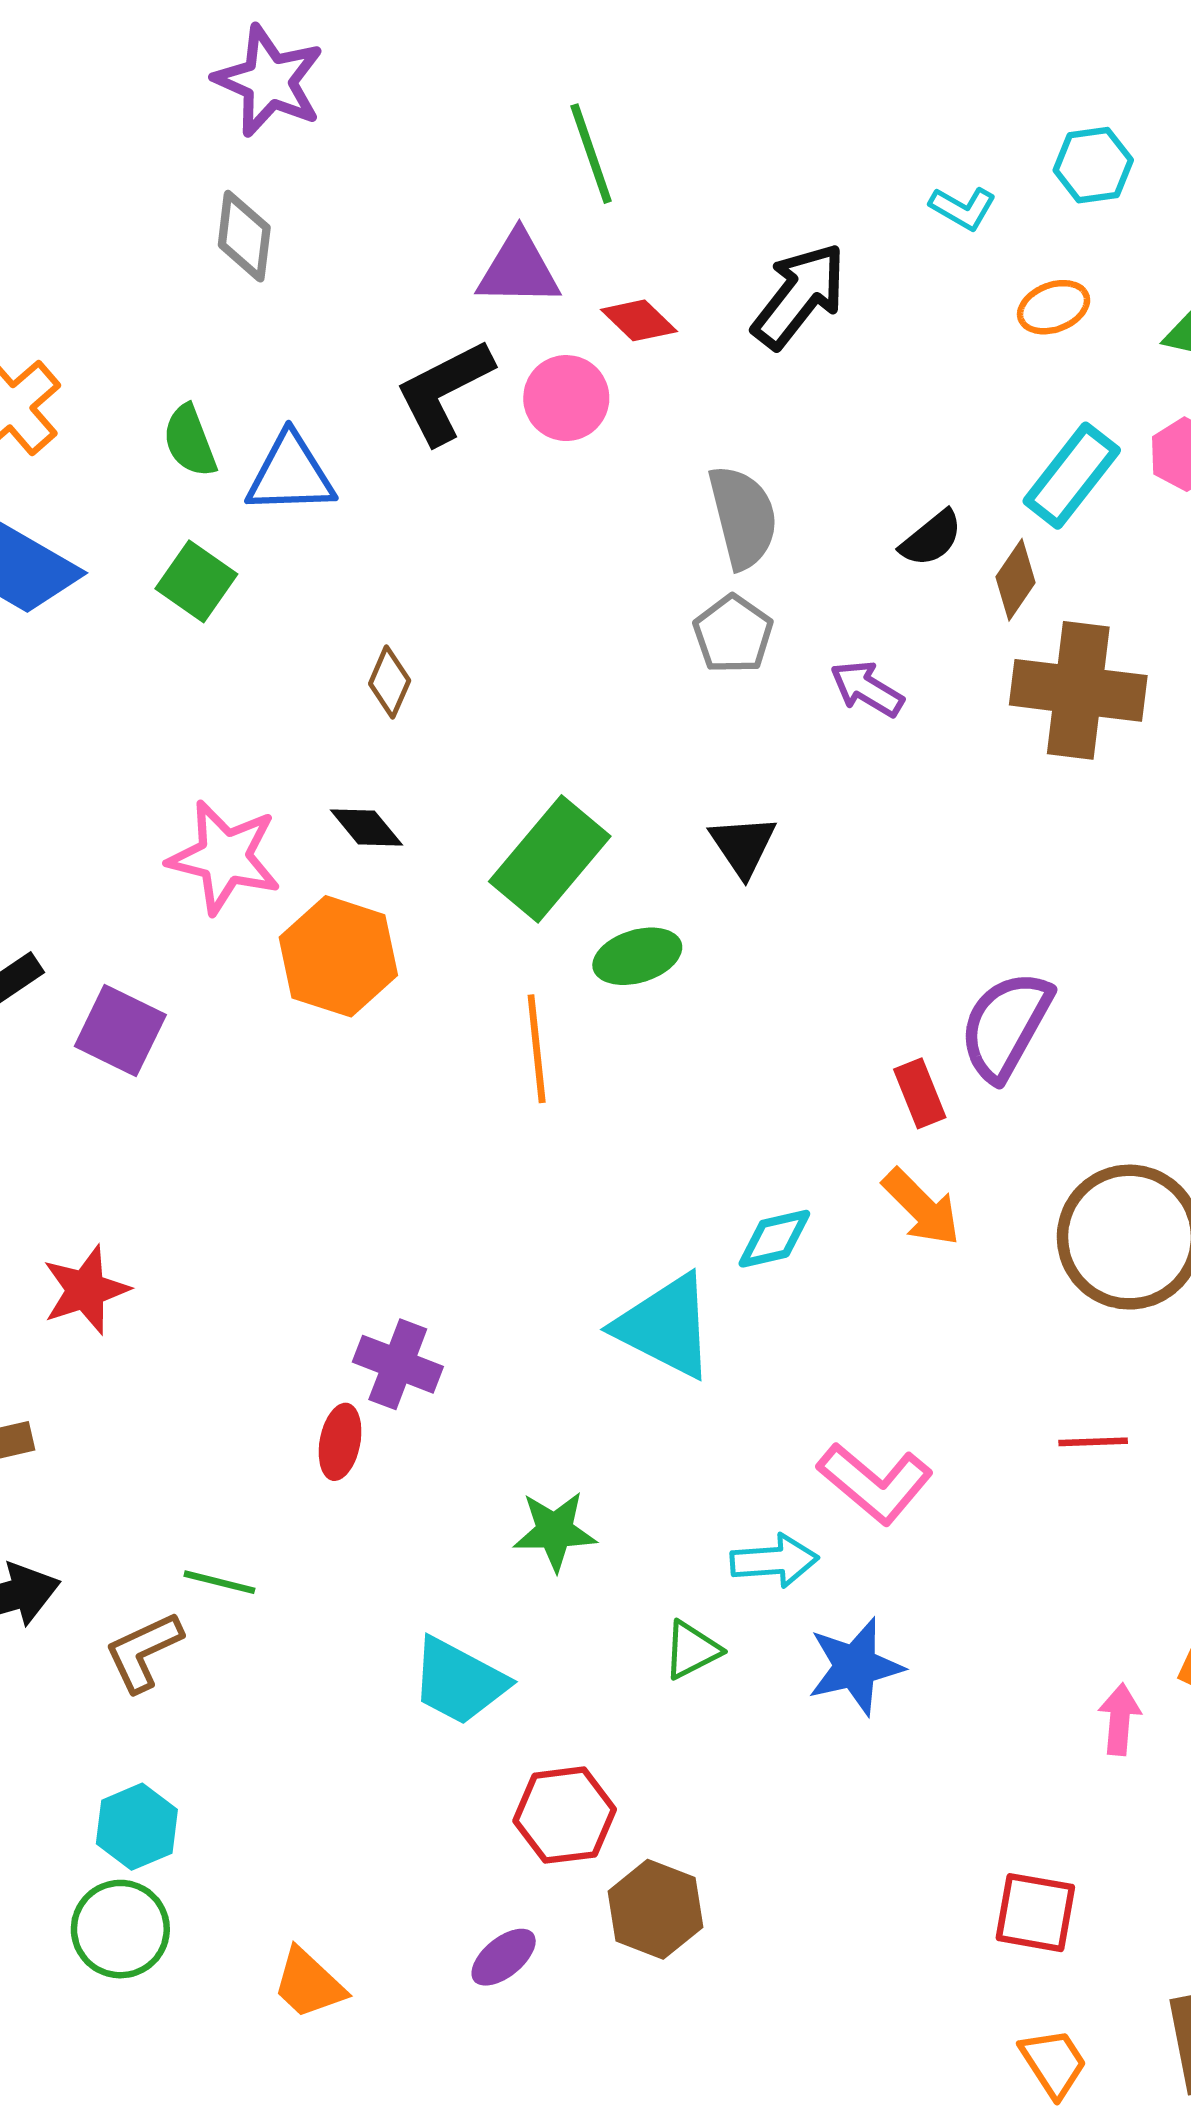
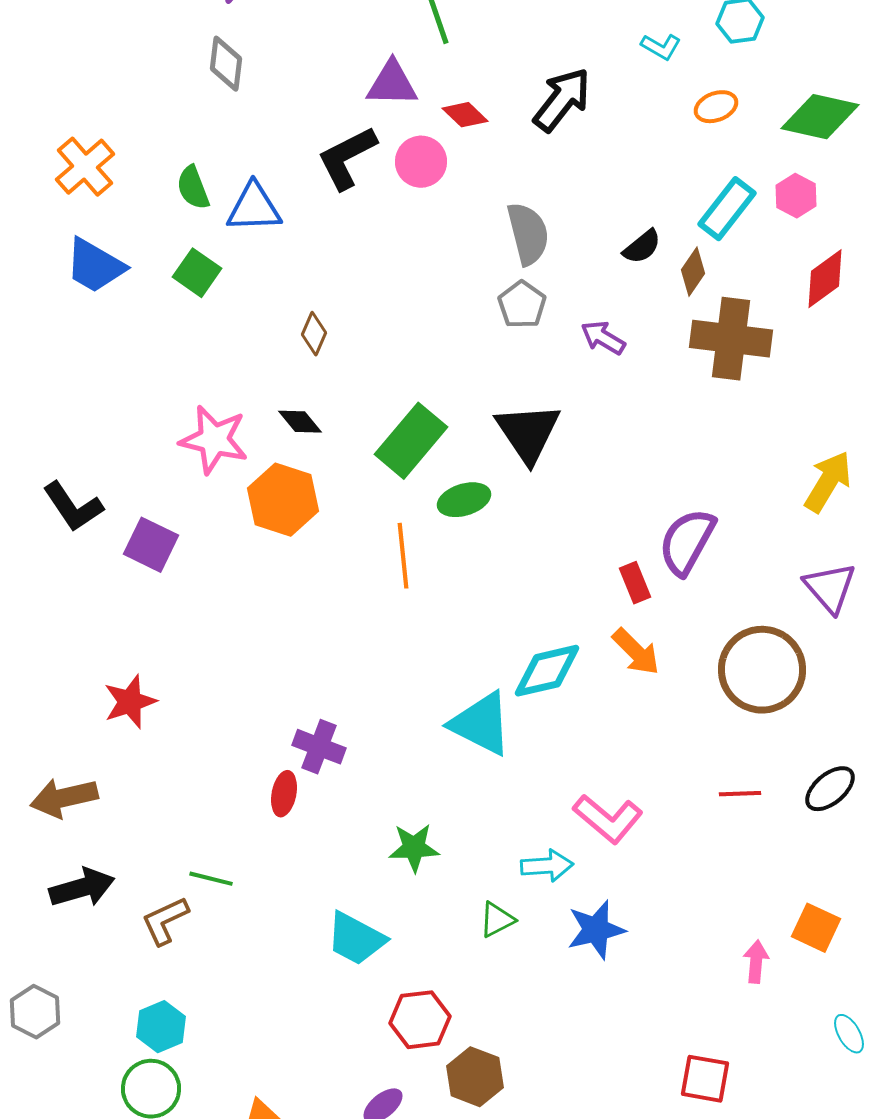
black triangle: (743, 846) -> (528, 433), size x1.6
cyan diamond: (774, 1239) -> (547, 671), size x1.5

